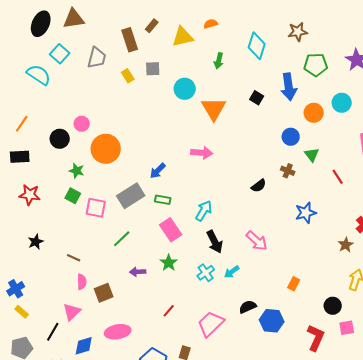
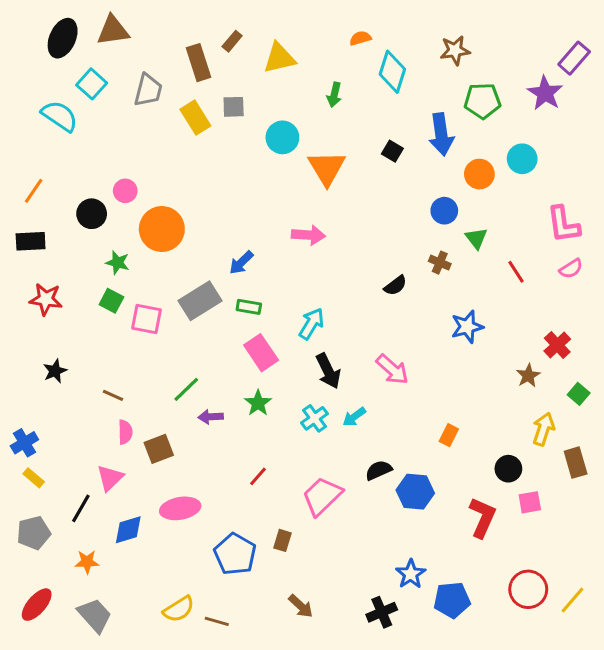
orange semicircle: (211, 24) -> (360, 38), moved
yellow rectangle: (128, 76) -> (195, 118), size x1.5
green line: (122, 239) -> (186, 389), moved

